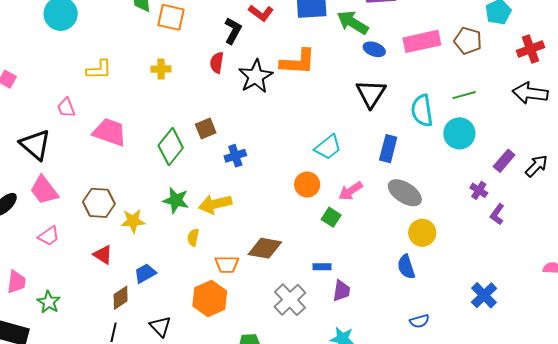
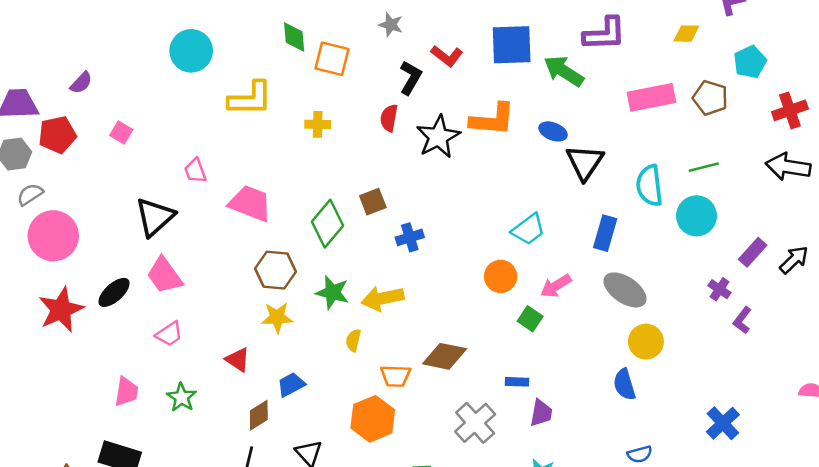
blue ellipse: (374, 49) -> (553, 131), moved
yellow L-shape: (99, 70) -> (250, 99), moved, size x1.4
black triangle: (35, 145) -> (155, 217), turned 36
brown hexagon: (99, 203) -> (275, 270), moved
green star: (49, 302) -> (182, 397), moved

